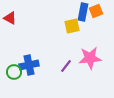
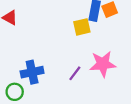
green circle: (14, 72) -> (15, 92), moved

